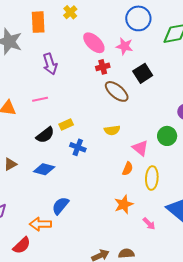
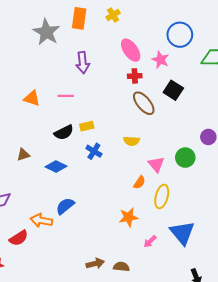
black square: (143, 73) -> (173, 90), turned -36
pink arrow: (149, 224) -> (150, 241), turned 80

